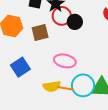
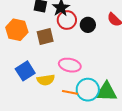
black circle: (75, 22) -> (88, 25), moved
yellow semicircle: (52, 86) -> (46, 80), moved

